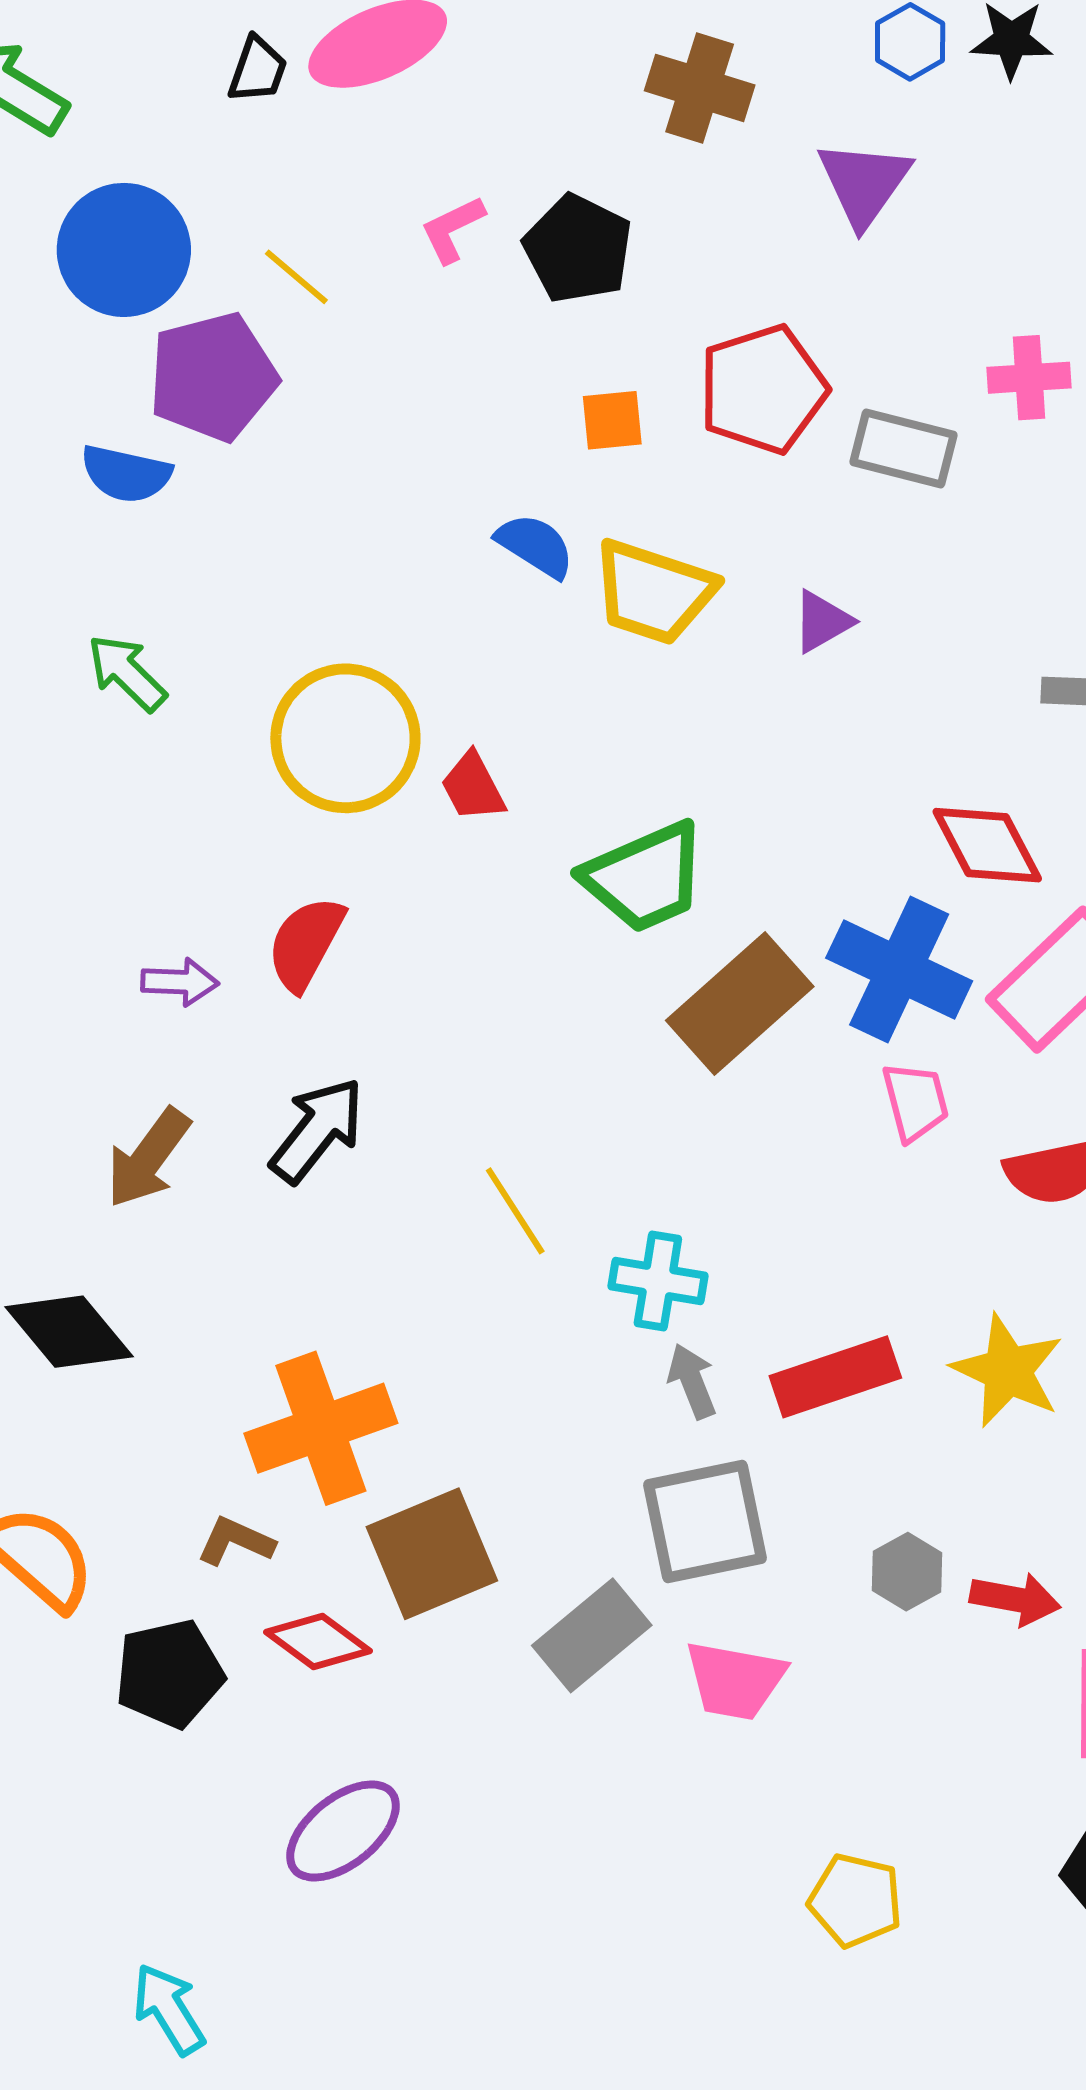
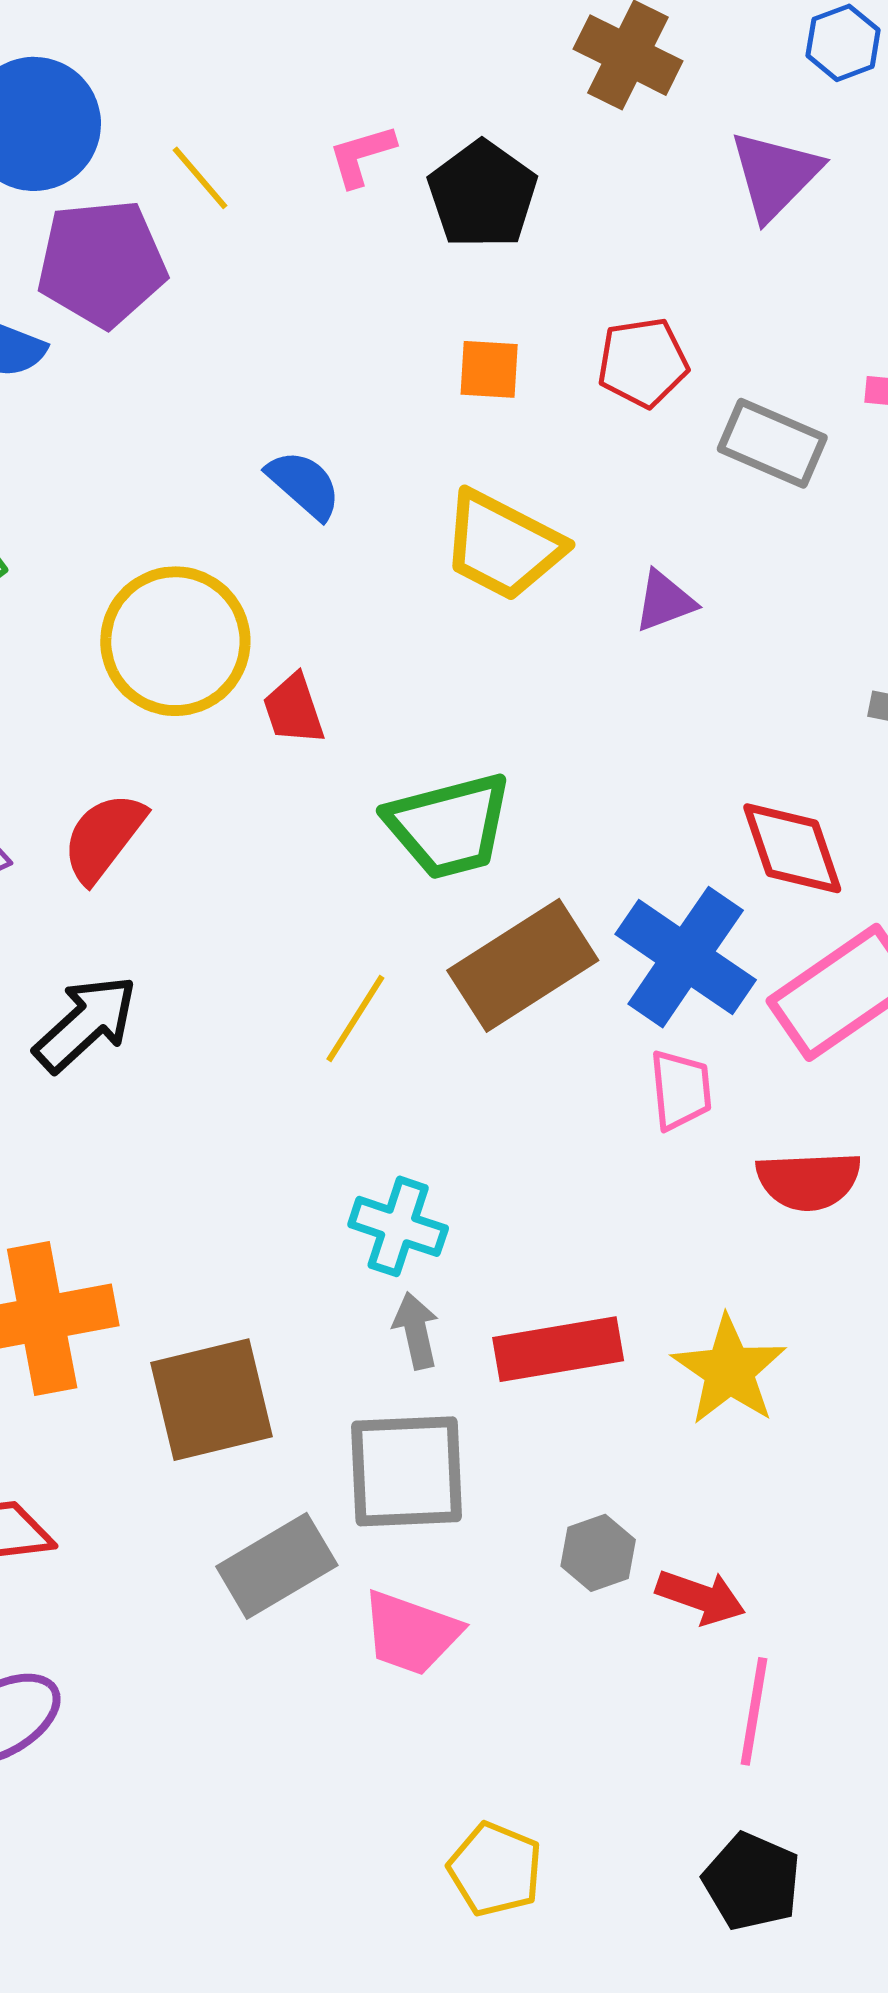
red pentagon: (763, 389) -> (643, 362), size x0.7
blue semicircle: (535, 546) -> (304, 485), moved
yellow line: (515, 1211) -> (355, 1019), moved, turned 56
brown square: (432, 1554) -> (211, 1400), moved

